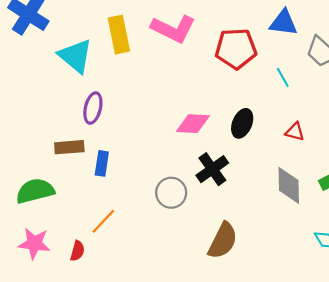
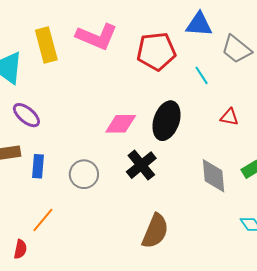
purple ellipse: (93, 108) -> (26, 115), turned -60
black ellipse: (242, 123) -> (166, 121), size x1.4
red triangle: (295, 132) -> (229, 117), moved
gray circle: (171, 193) -> (84, 174), moved

